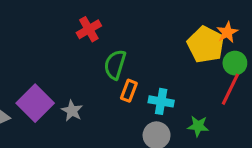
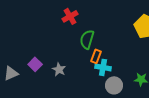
cyan cross: (161, 101) -> (103, 67), moved
purple square: (35, 103) -> (35, 64), size x0.6

